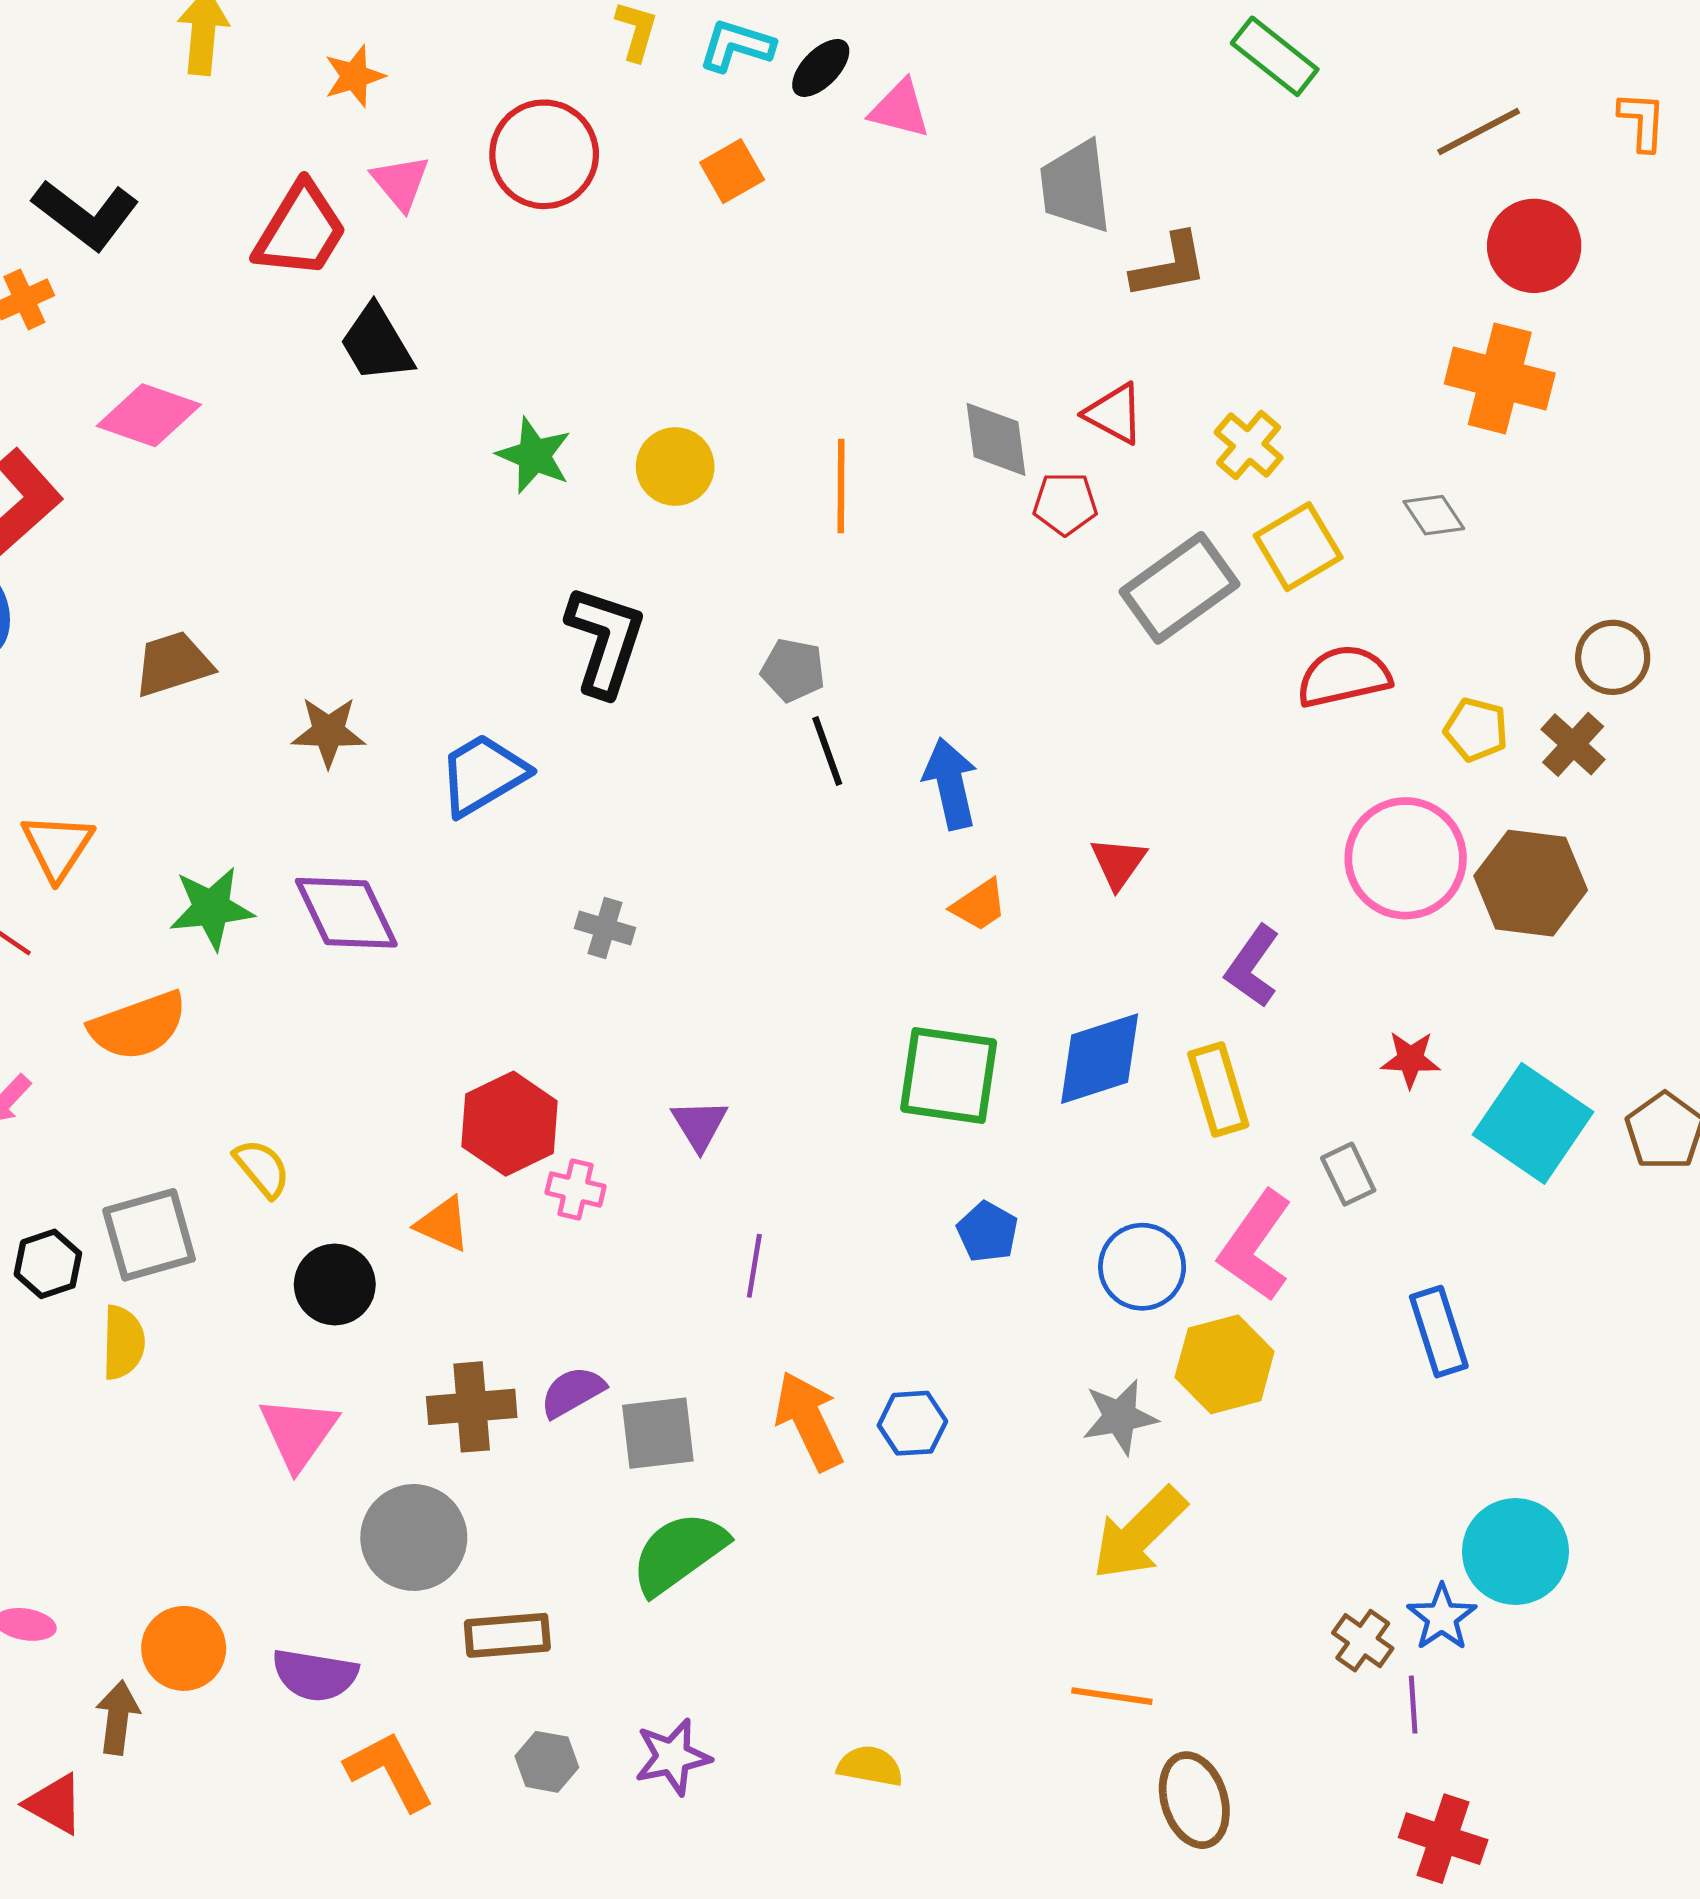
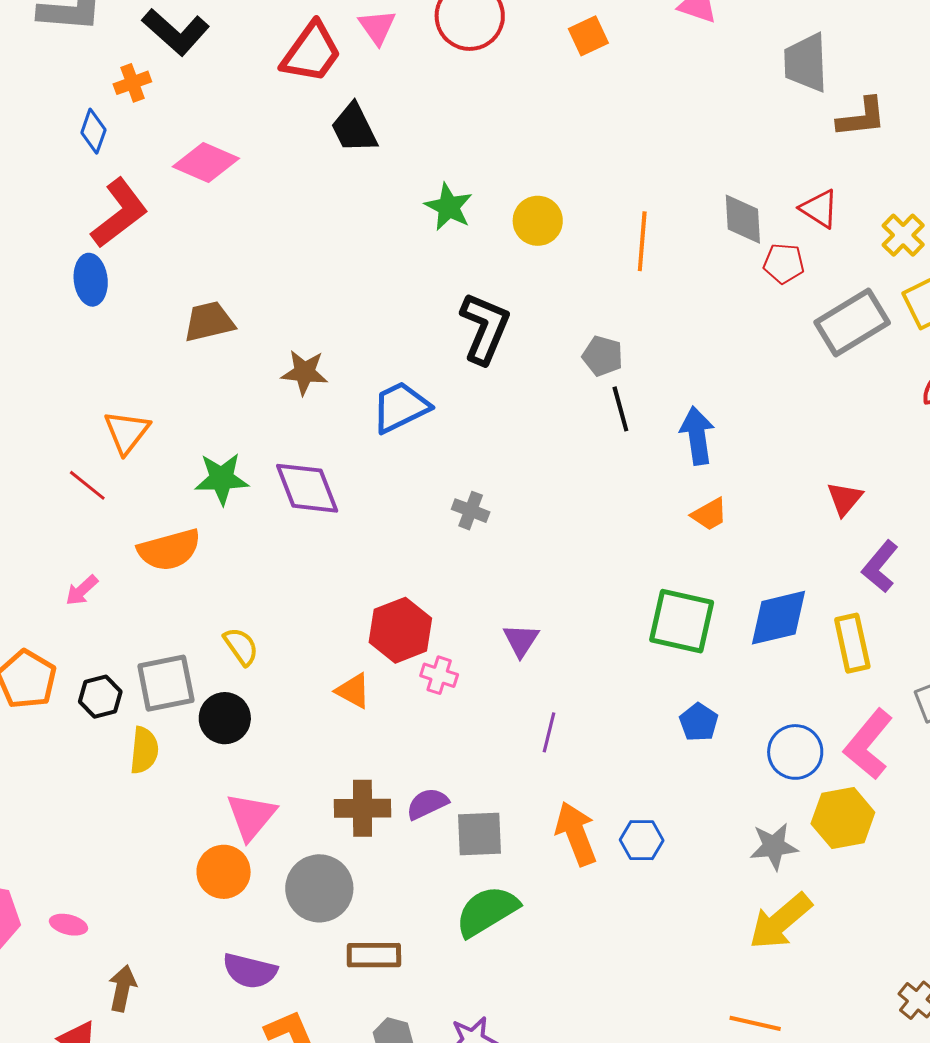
red triangle: (1118, 863) -> (845, 499), moved
black circle: (335, 1285) -> (225, 718), moved
orange circle: (184, 1648) -> (224, 872), moved

